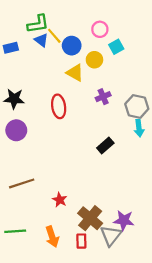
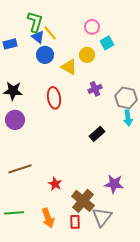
green L-shape: (38, 24) -> (35, 22), turned -65
blue circle: (72, 46) -> (45, 55), moved
purple star: (124, 220) -> (114, 184), moved

